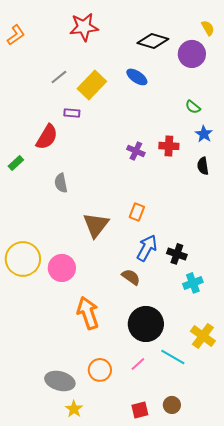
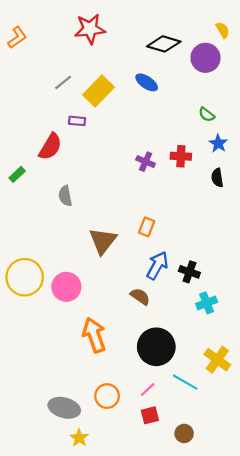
red square: (140, 410) -> (150, 415), moved

